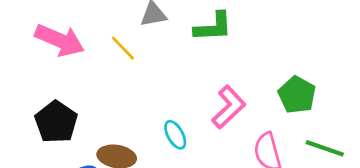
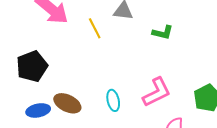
green L-shape: (213, 27) -> (163, 32), size x0.7

